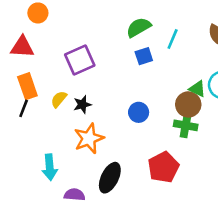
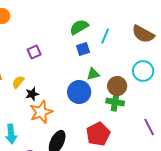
purple square: (80, 60) -> (34, 52), size x0.6
green triangle: (197, 89) -> (93, 74), moved, turned -40
black star: (82, 104) -> (32, 94), moved
blue circle: (139, 112) -> (79, 92), size x1.5

